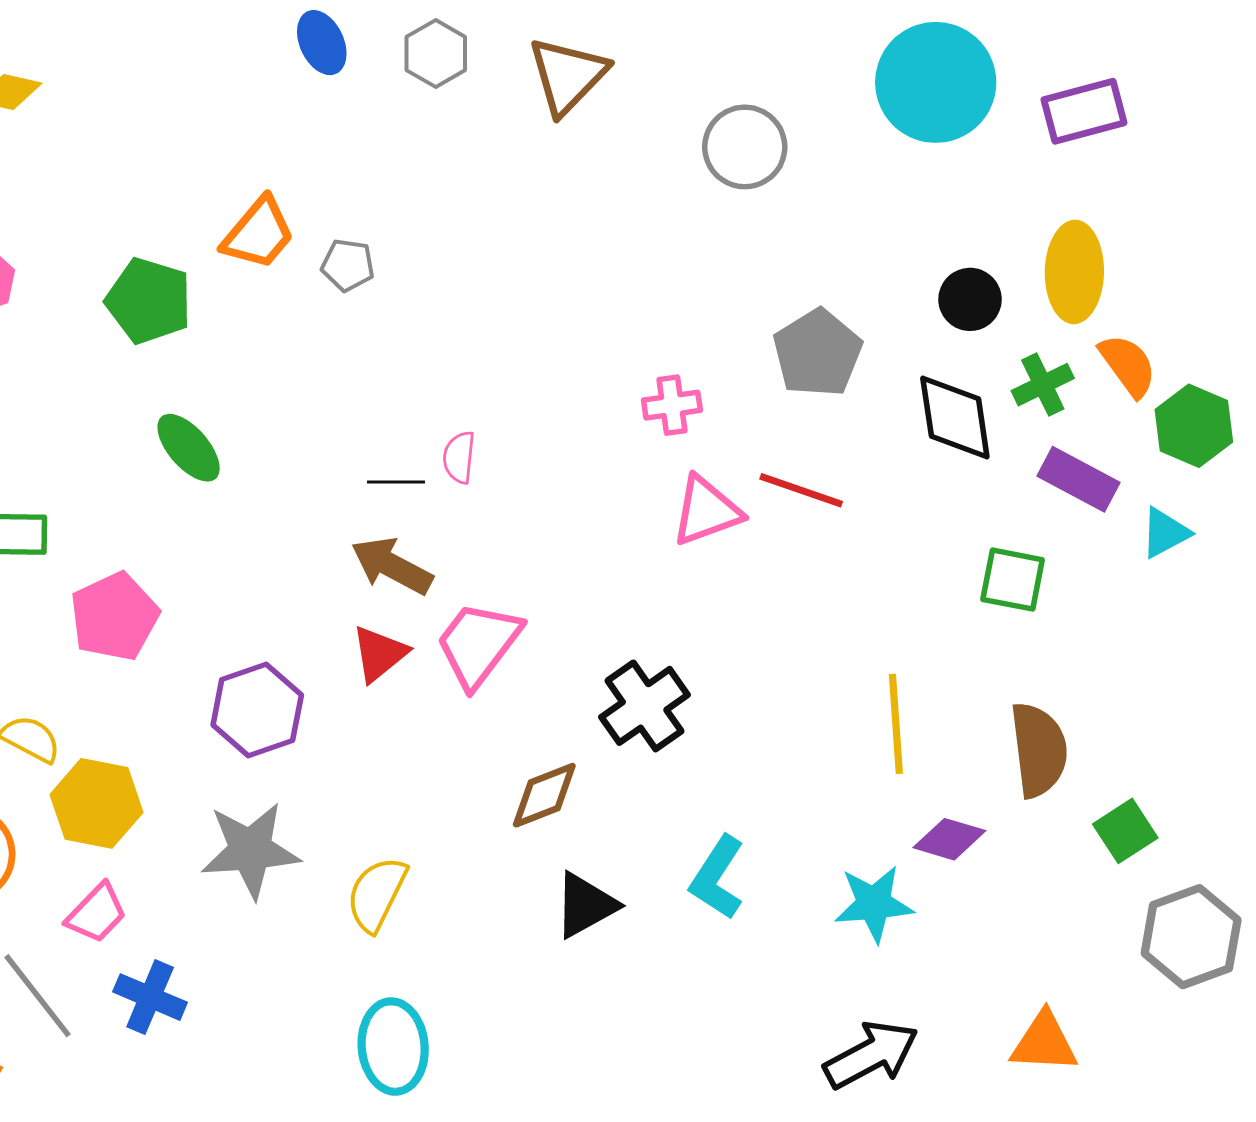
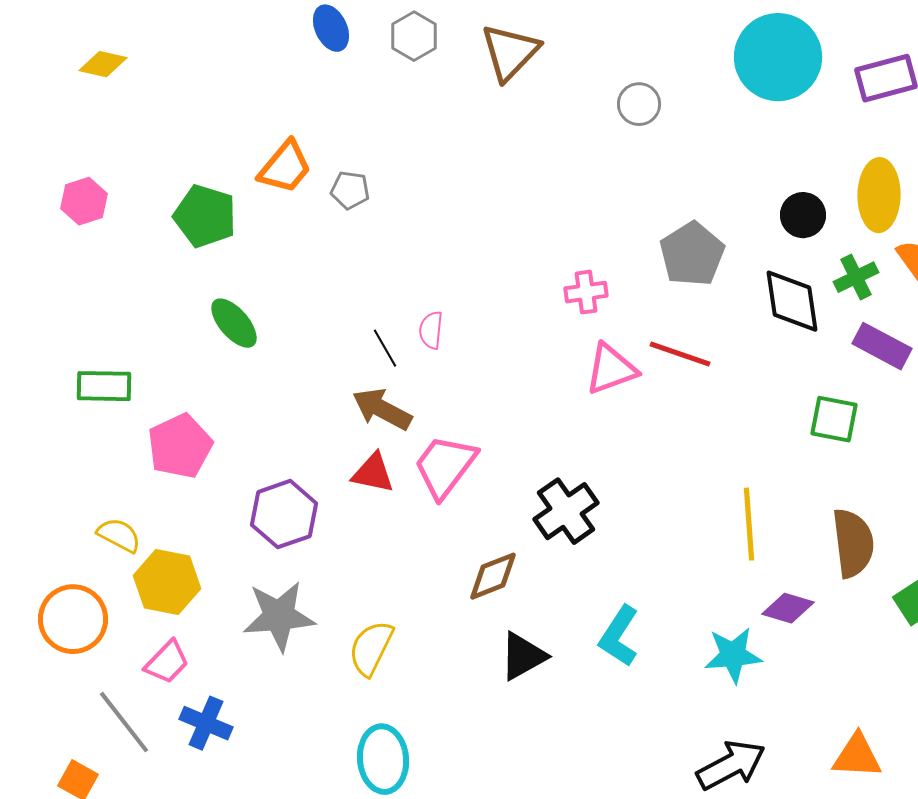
gray circle: (745, 147) -> (639, 104), size x0.7
black line: (396, 482) -> (385, 348), turned 60
red triangle: (379, 654) -> (373, 473), turned 51

